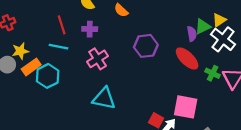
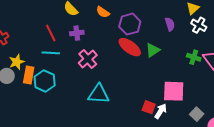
green triangle: (203, 27) -> (153, 50), moved
white cross: (223, 39) -> (199, 25), size x0.7
purple hexagon: (146, 46) -> (130, 24), moved
red ellipse: (187, 59) -> (130, 47), moved
orange rectangle: (31, 67) -> (29, 75), turned -36

